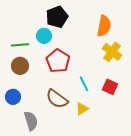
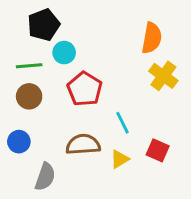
black pentagon: (57, 17) -> (44, 25), moved
red square: (110, 87) -> (158, 150), moved
brown semicircle: (57, 99) -> (83, 145), turned 140
gray semicircle: (31, 121) -> (45, 177), turned 36

